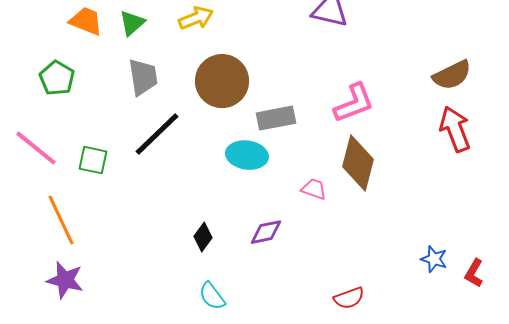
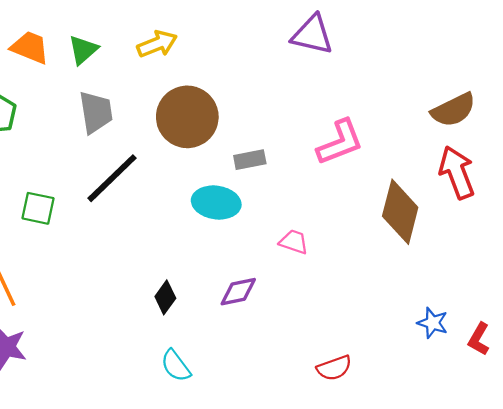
gray rectangle: (276, 118) -> (250, 160), size x0.7
brown diamond: (358, 163) -> (400, 212), moved

